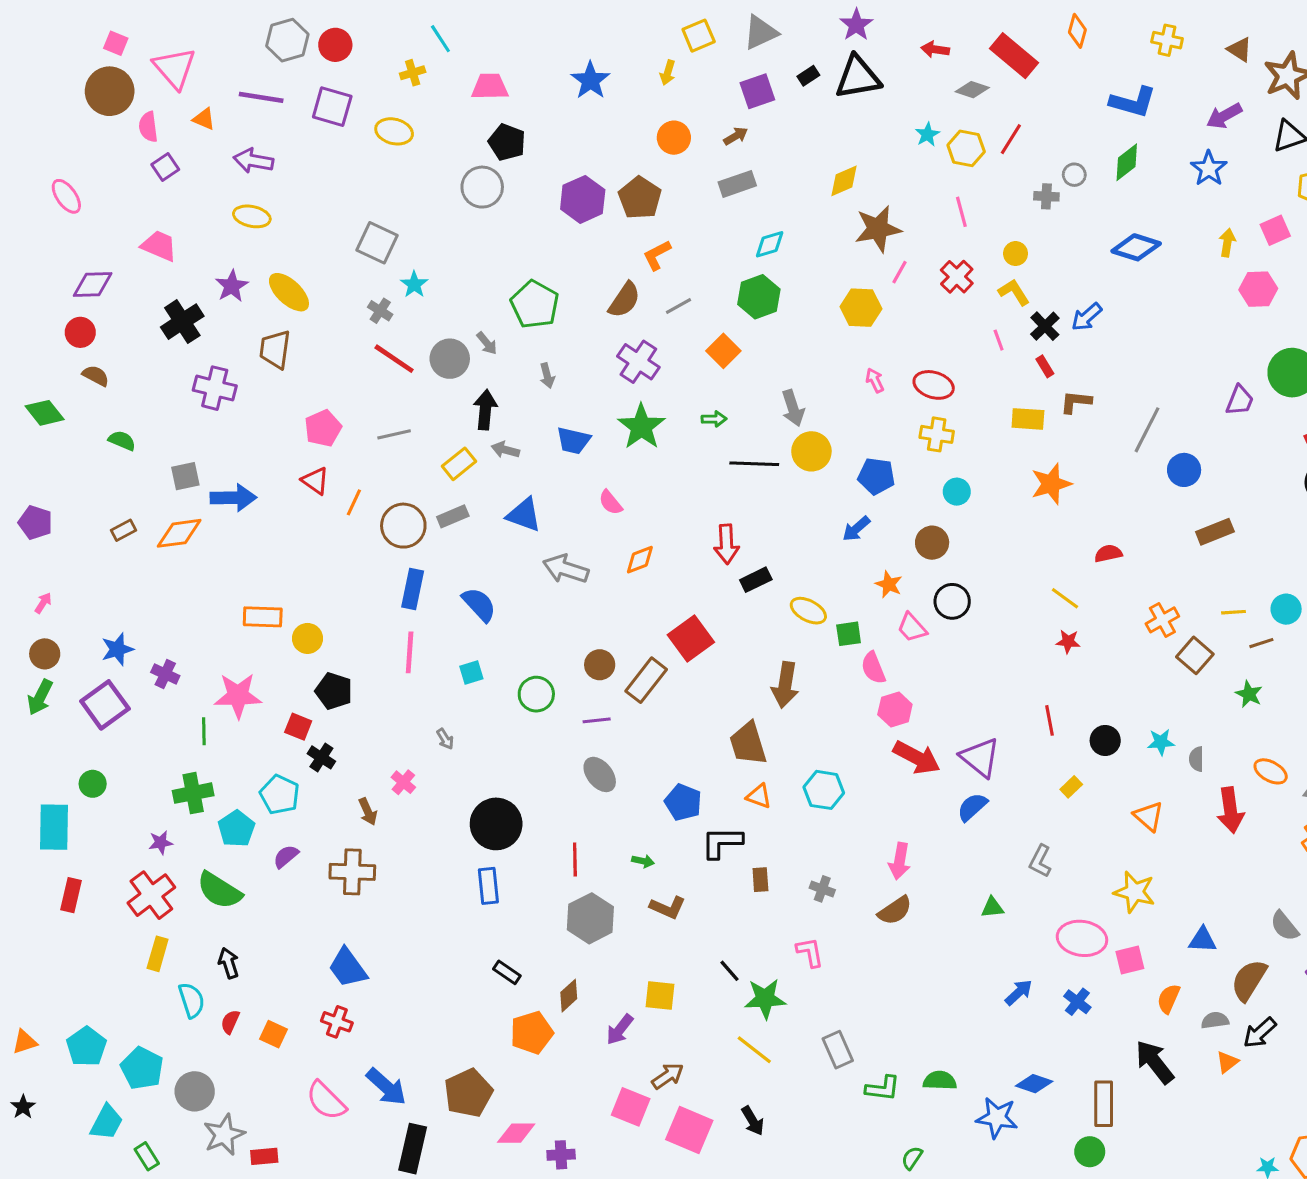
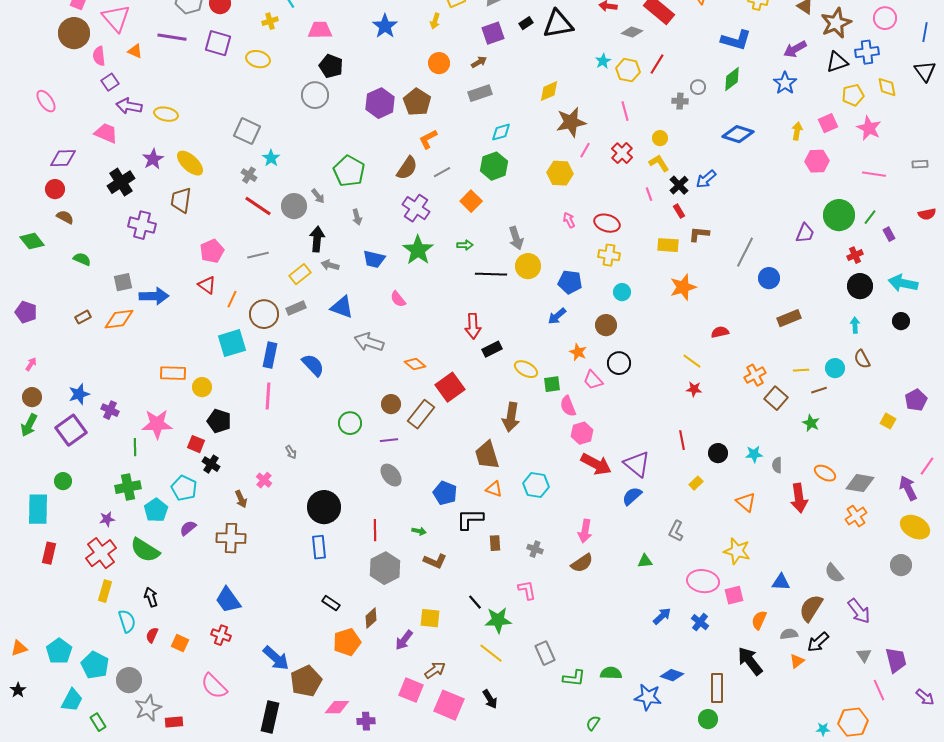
purple arrow: (253, 161) -> (129, 106), moved
orange diamond: (640, 560) -> (415, 364), moved, turned 60
cyan square: (471, 672) -> (232, 343), moved, size x1.8
blue arrow: (386, 1087) -> (276, 658), moved

